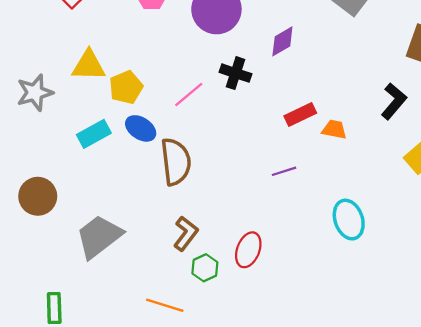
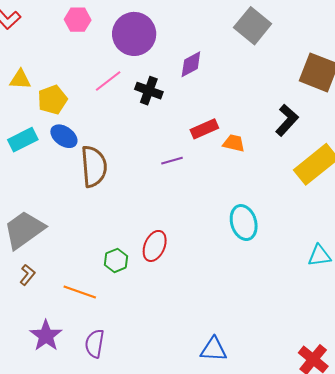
yellow triangle: (89, 65) -> (20, 79), size x0.7
pink line: (189, 94) -> (108, 81), moved
purple line: (284, 171) -> (172, 161), moved
brown L-shape: (186, 234) -> (27, 275), moved, size x0.7

